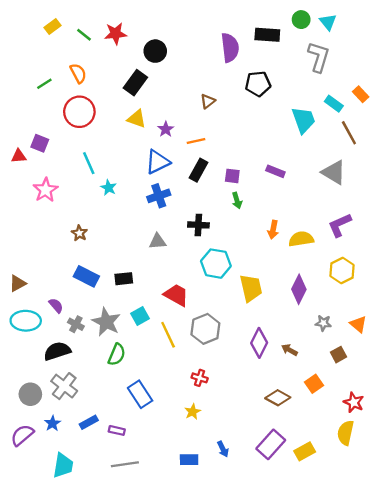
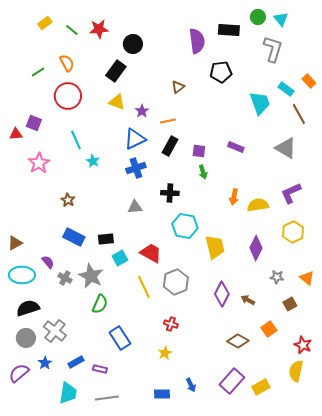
cyan square: (140, 316) -> (120, 258), moved
black semicircle: (57, 351) -> (28, 308), moved
cyan trapezoid: (63, 465) -> (68, 393), moved

